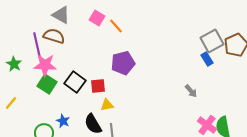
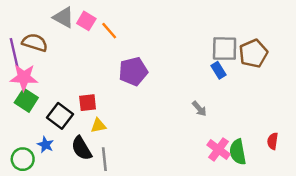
gray triangle: (61, 15) -> (64, 17), moved
gray square: (212, 41) -> (225, 49), turned 30
purple pentagon: (123, 63) -> (133, 71), moved
black square: (75, 82) -> (60, 116), moved

